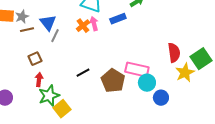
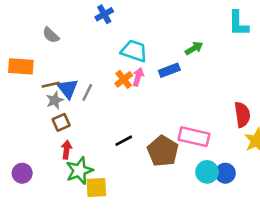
gray star: (22, 17) -> (55, 100), moved
blue triangle: (48, 23) -> (68, 89), moved
pink arrow: (94, 24) -> (138, 77), turned 32
cyan circle: (147, 83) -> (207, 172), moved
yellow square: (62, 109) -> (96, 188), turned 36

